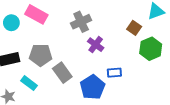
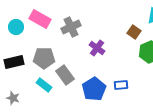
gray cross: (81, 22) -> (71, 27), moved
blue rectangle: (114, 73) -> (121, 85), moved
cyan rectangle: (29, 83) -> (44, 85), moved

